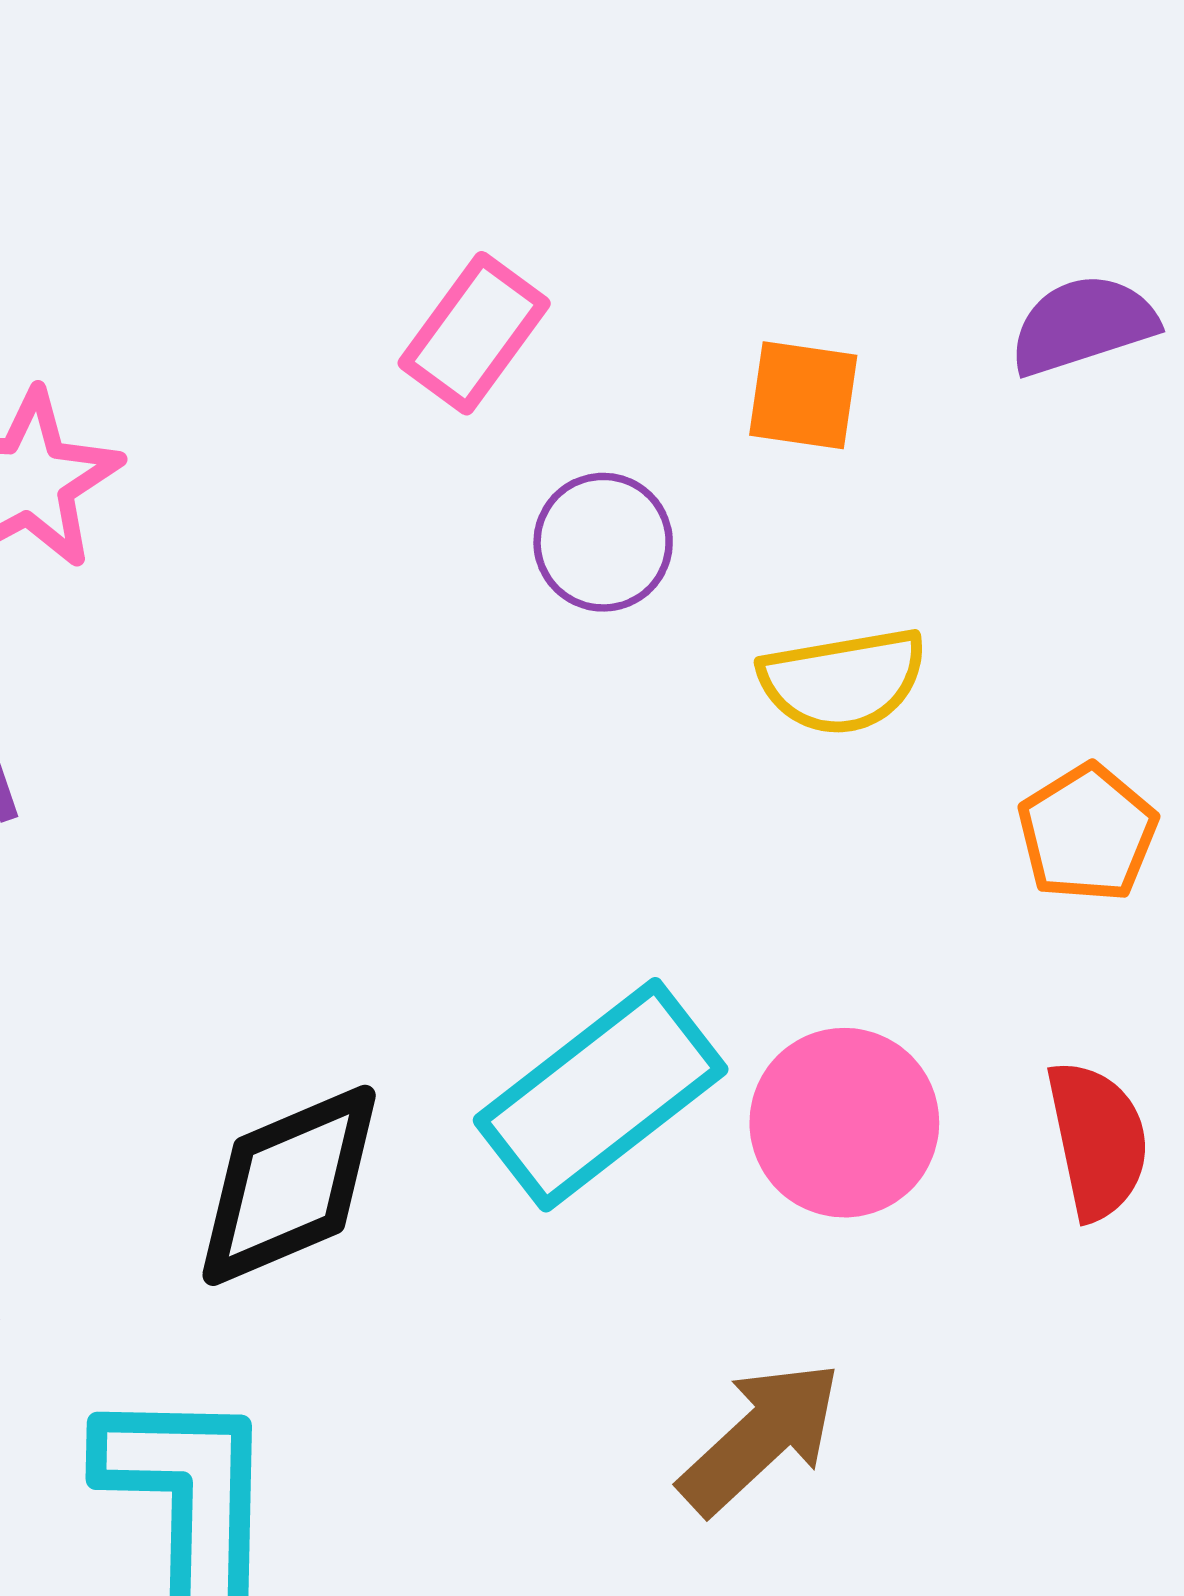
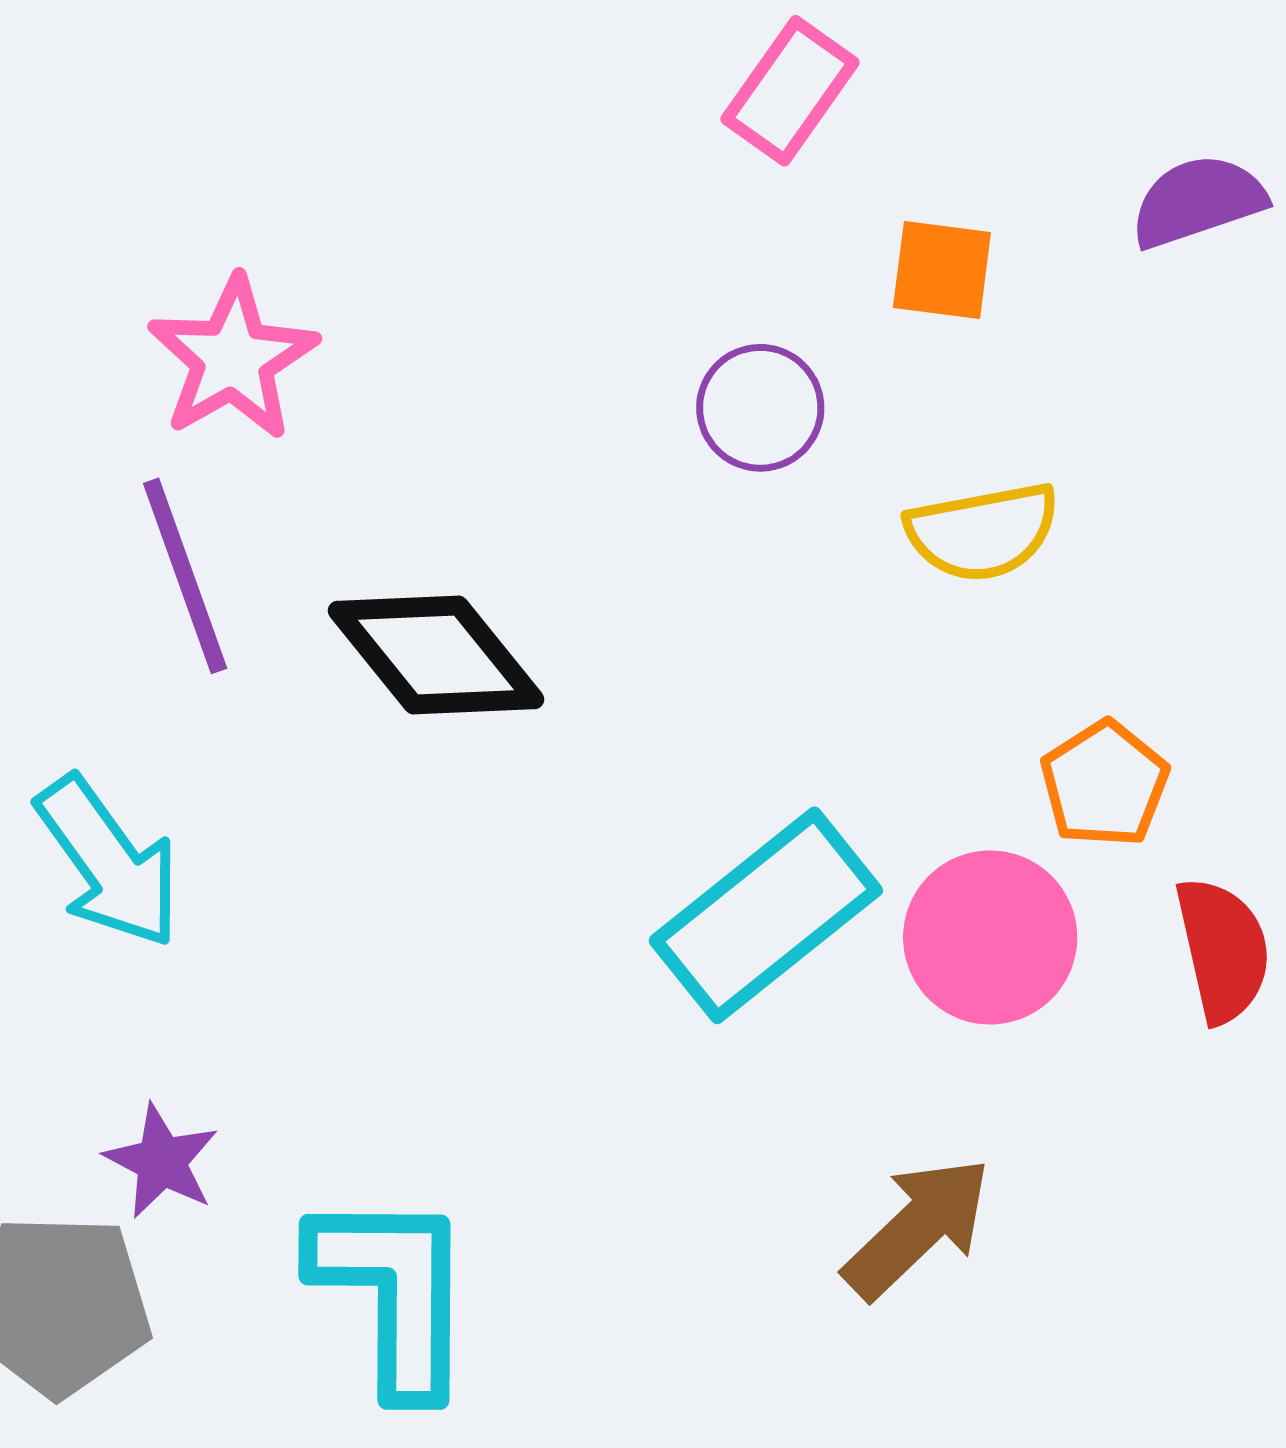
pink rectangle: (474, 333) -> (790, 91), moved
orange pentagon: (1087, 833) -> (1104, 784), moved
black diamond: (289, 1185) -> (436, 655), moved, turned 75

